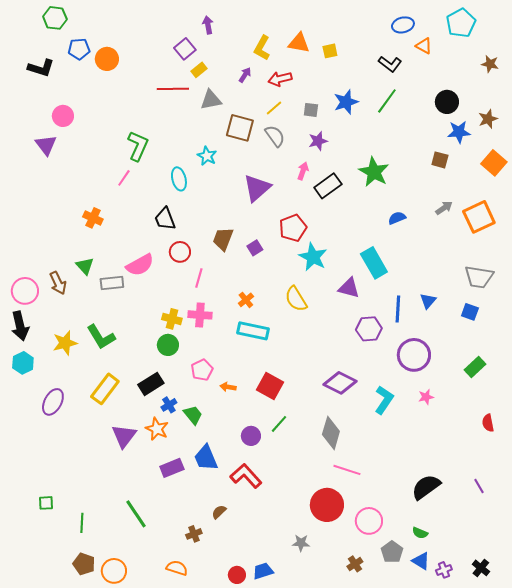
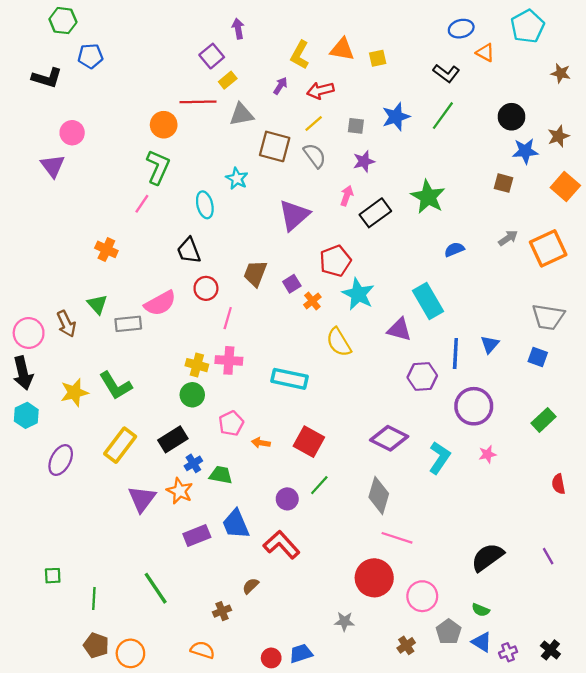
orange circle: (107, 59) -> (164, 125), moved
orange cross: (246, 300) -> (312, 301), moved
green trapezoid: (193, 415) -> (221, 475), turned -40

